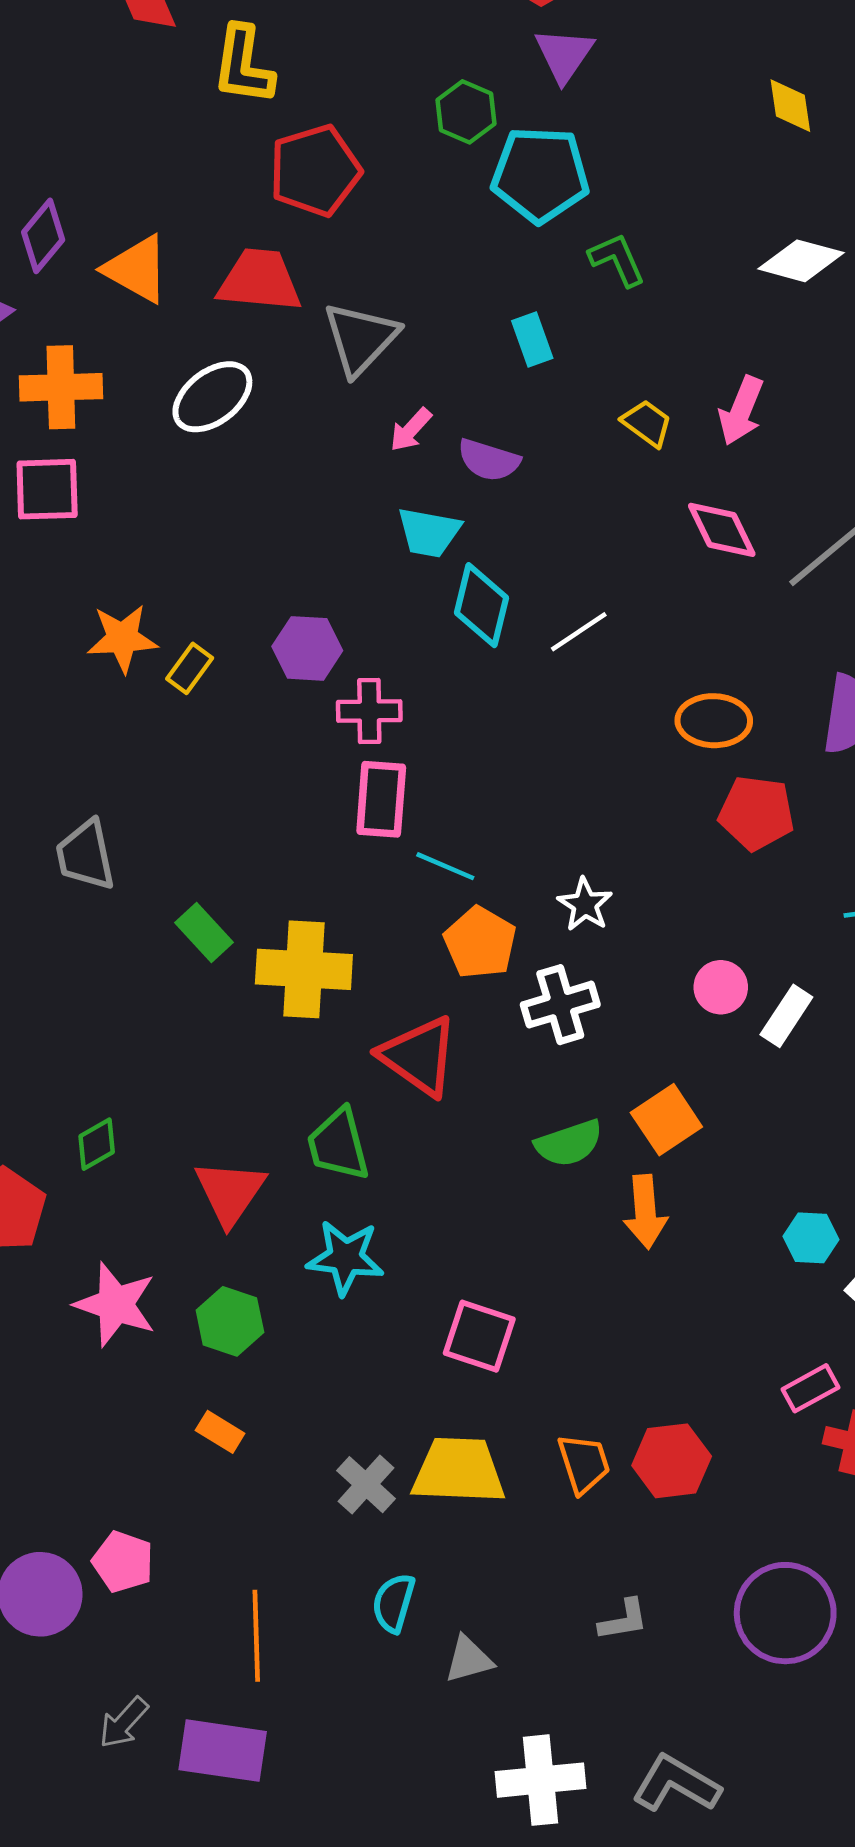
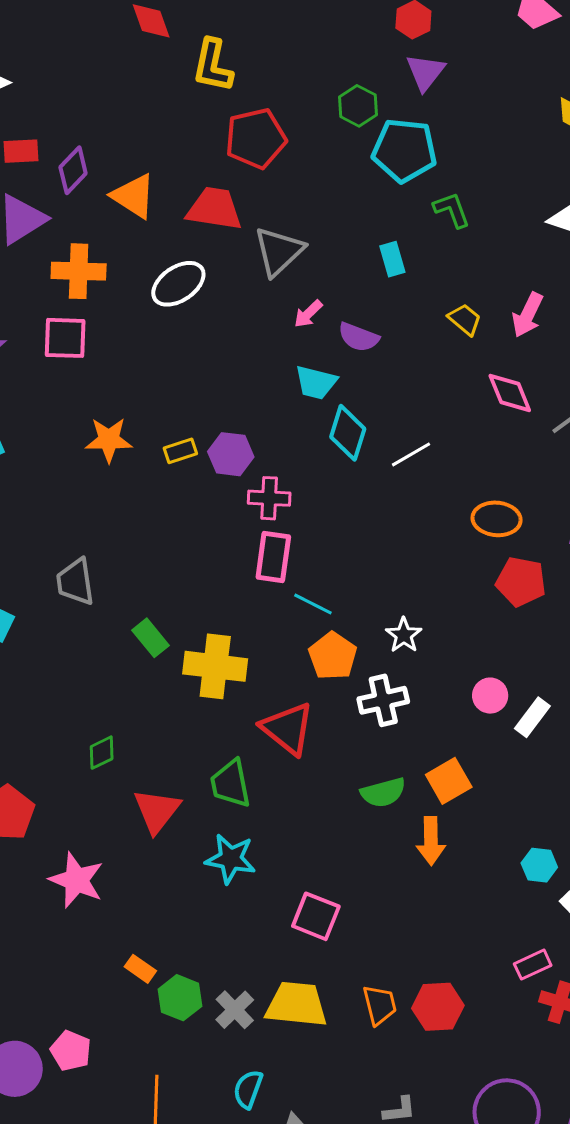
yellow rectangle: (190, 668) -> (180, 451), moved, turned 32
green diamond: (97, 1144) -> (102, 753), moved
green hexagon: (230, 1321) -> (180, 998), moved

